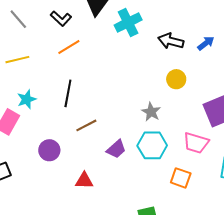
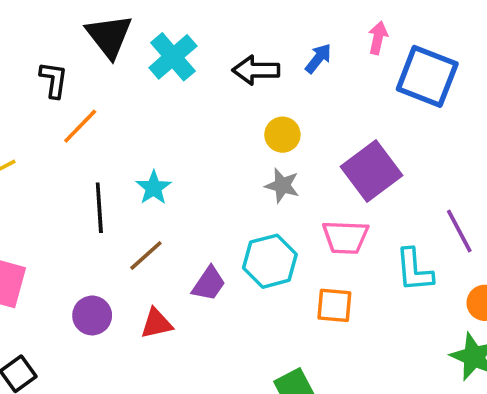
black L-shape: (61, 19) -> (54, 80), turned -110
cyan star: (27, 99) -> (154, 188), moved
gray star: (151, 112) -> (282, 185), moved
red triangle: (84, 181) -> (156, 323), moved

